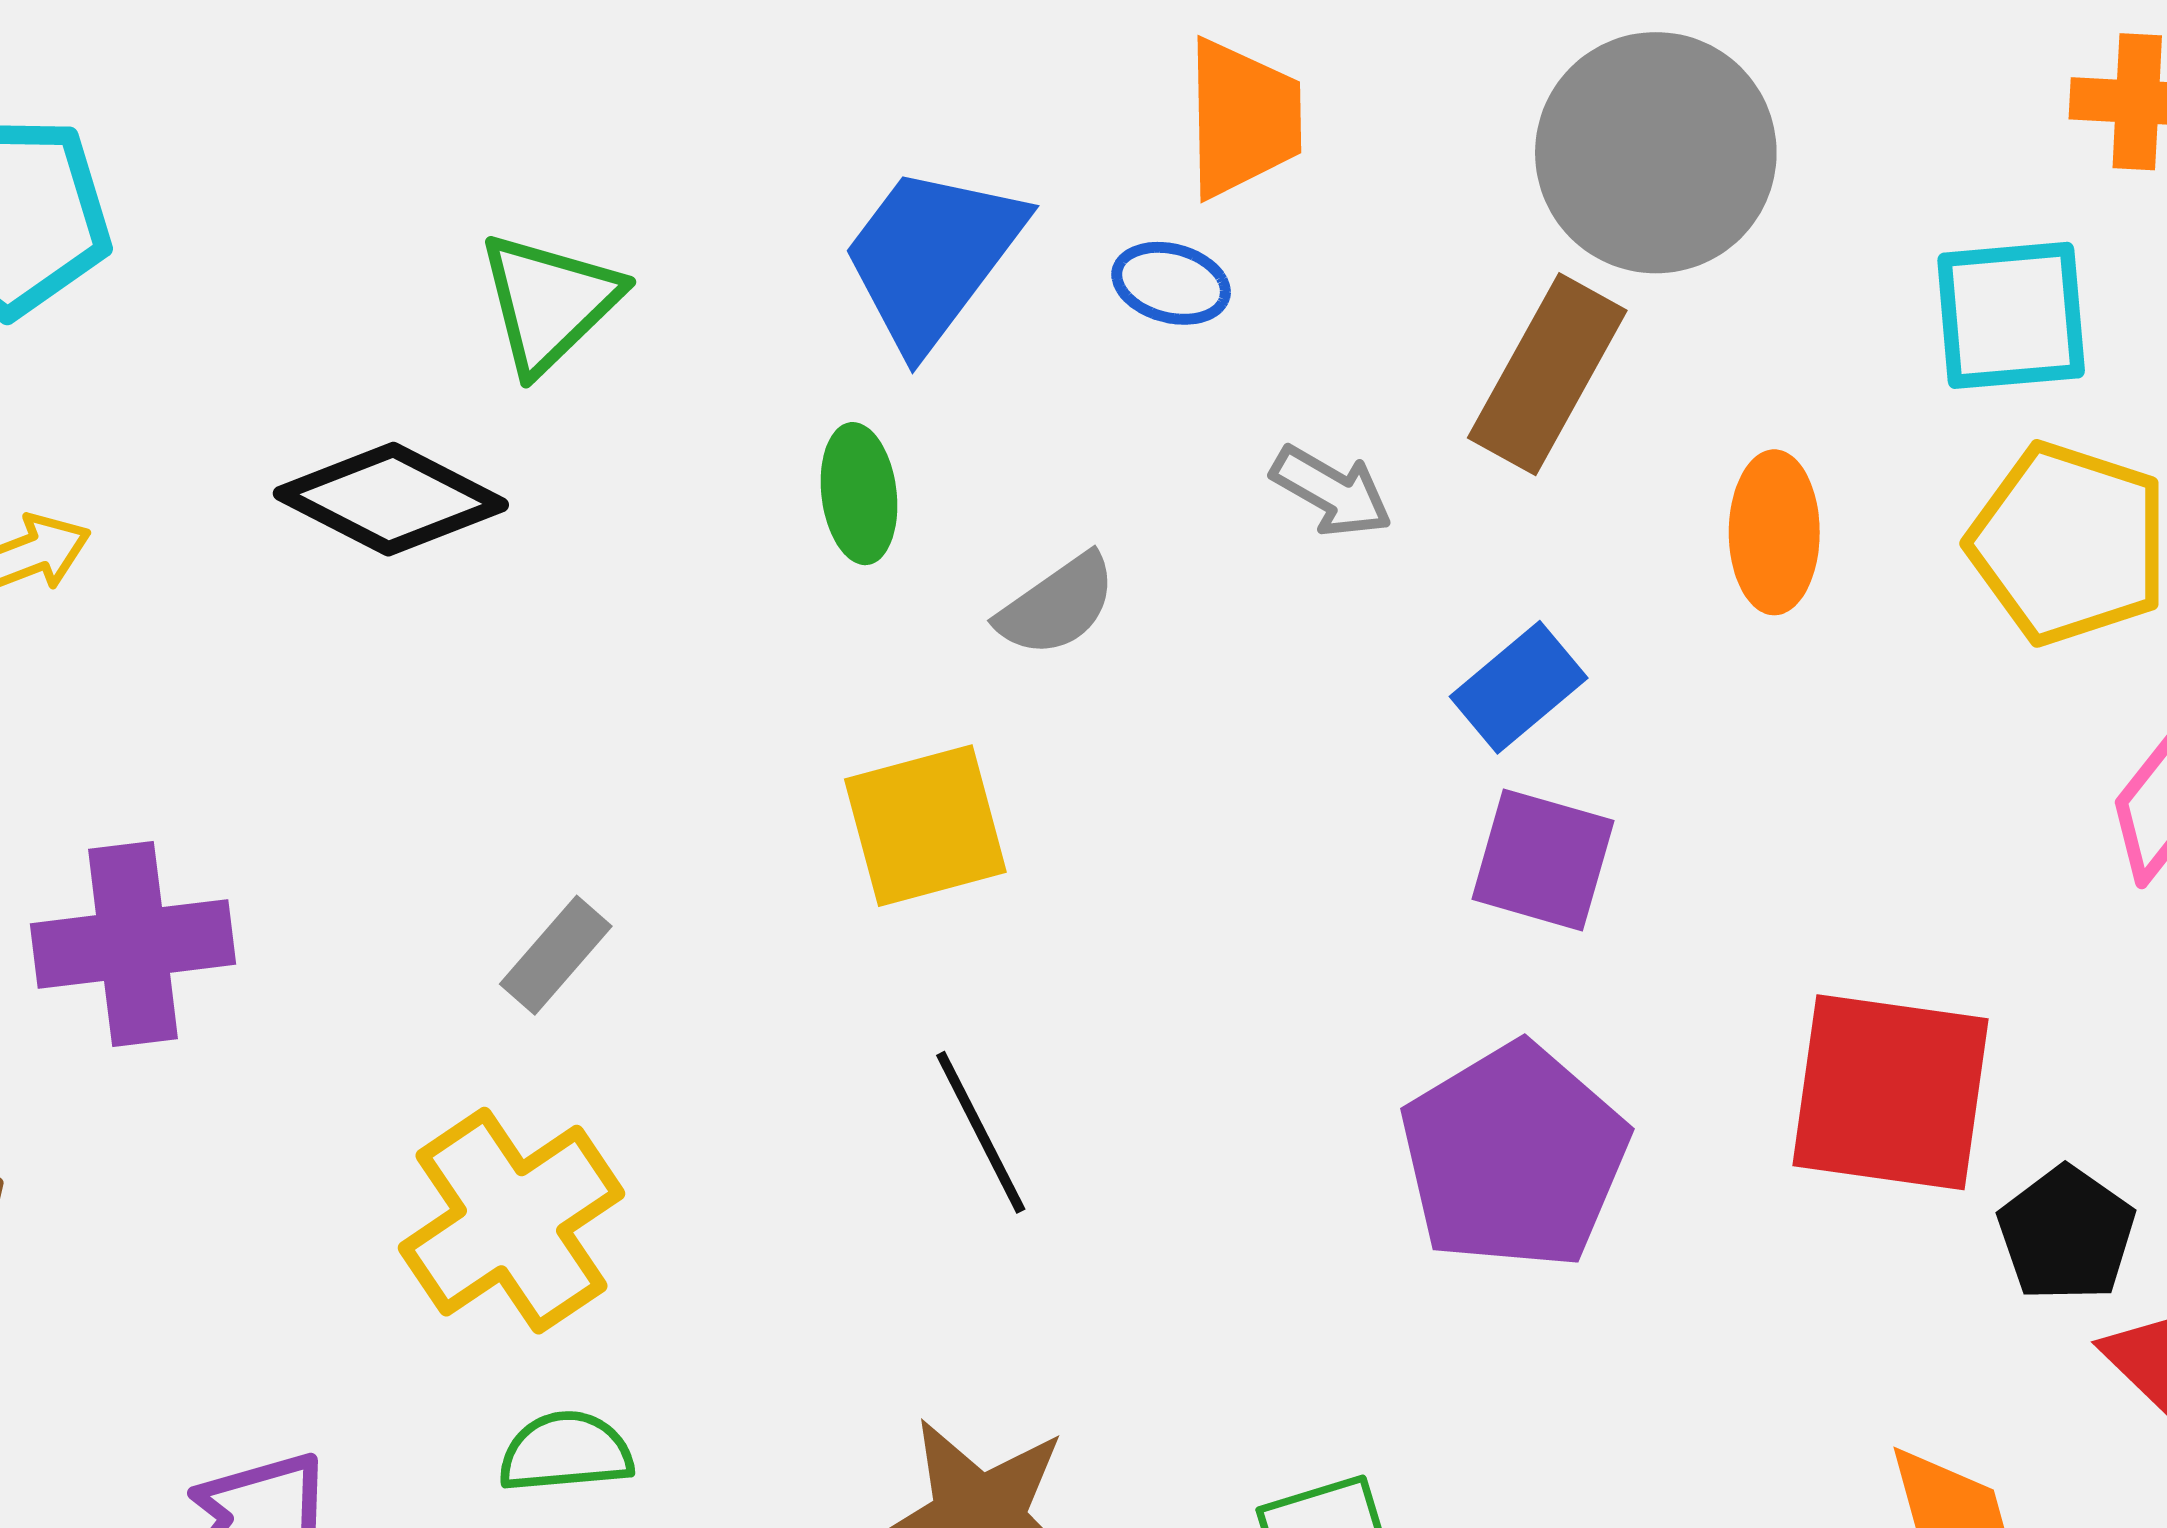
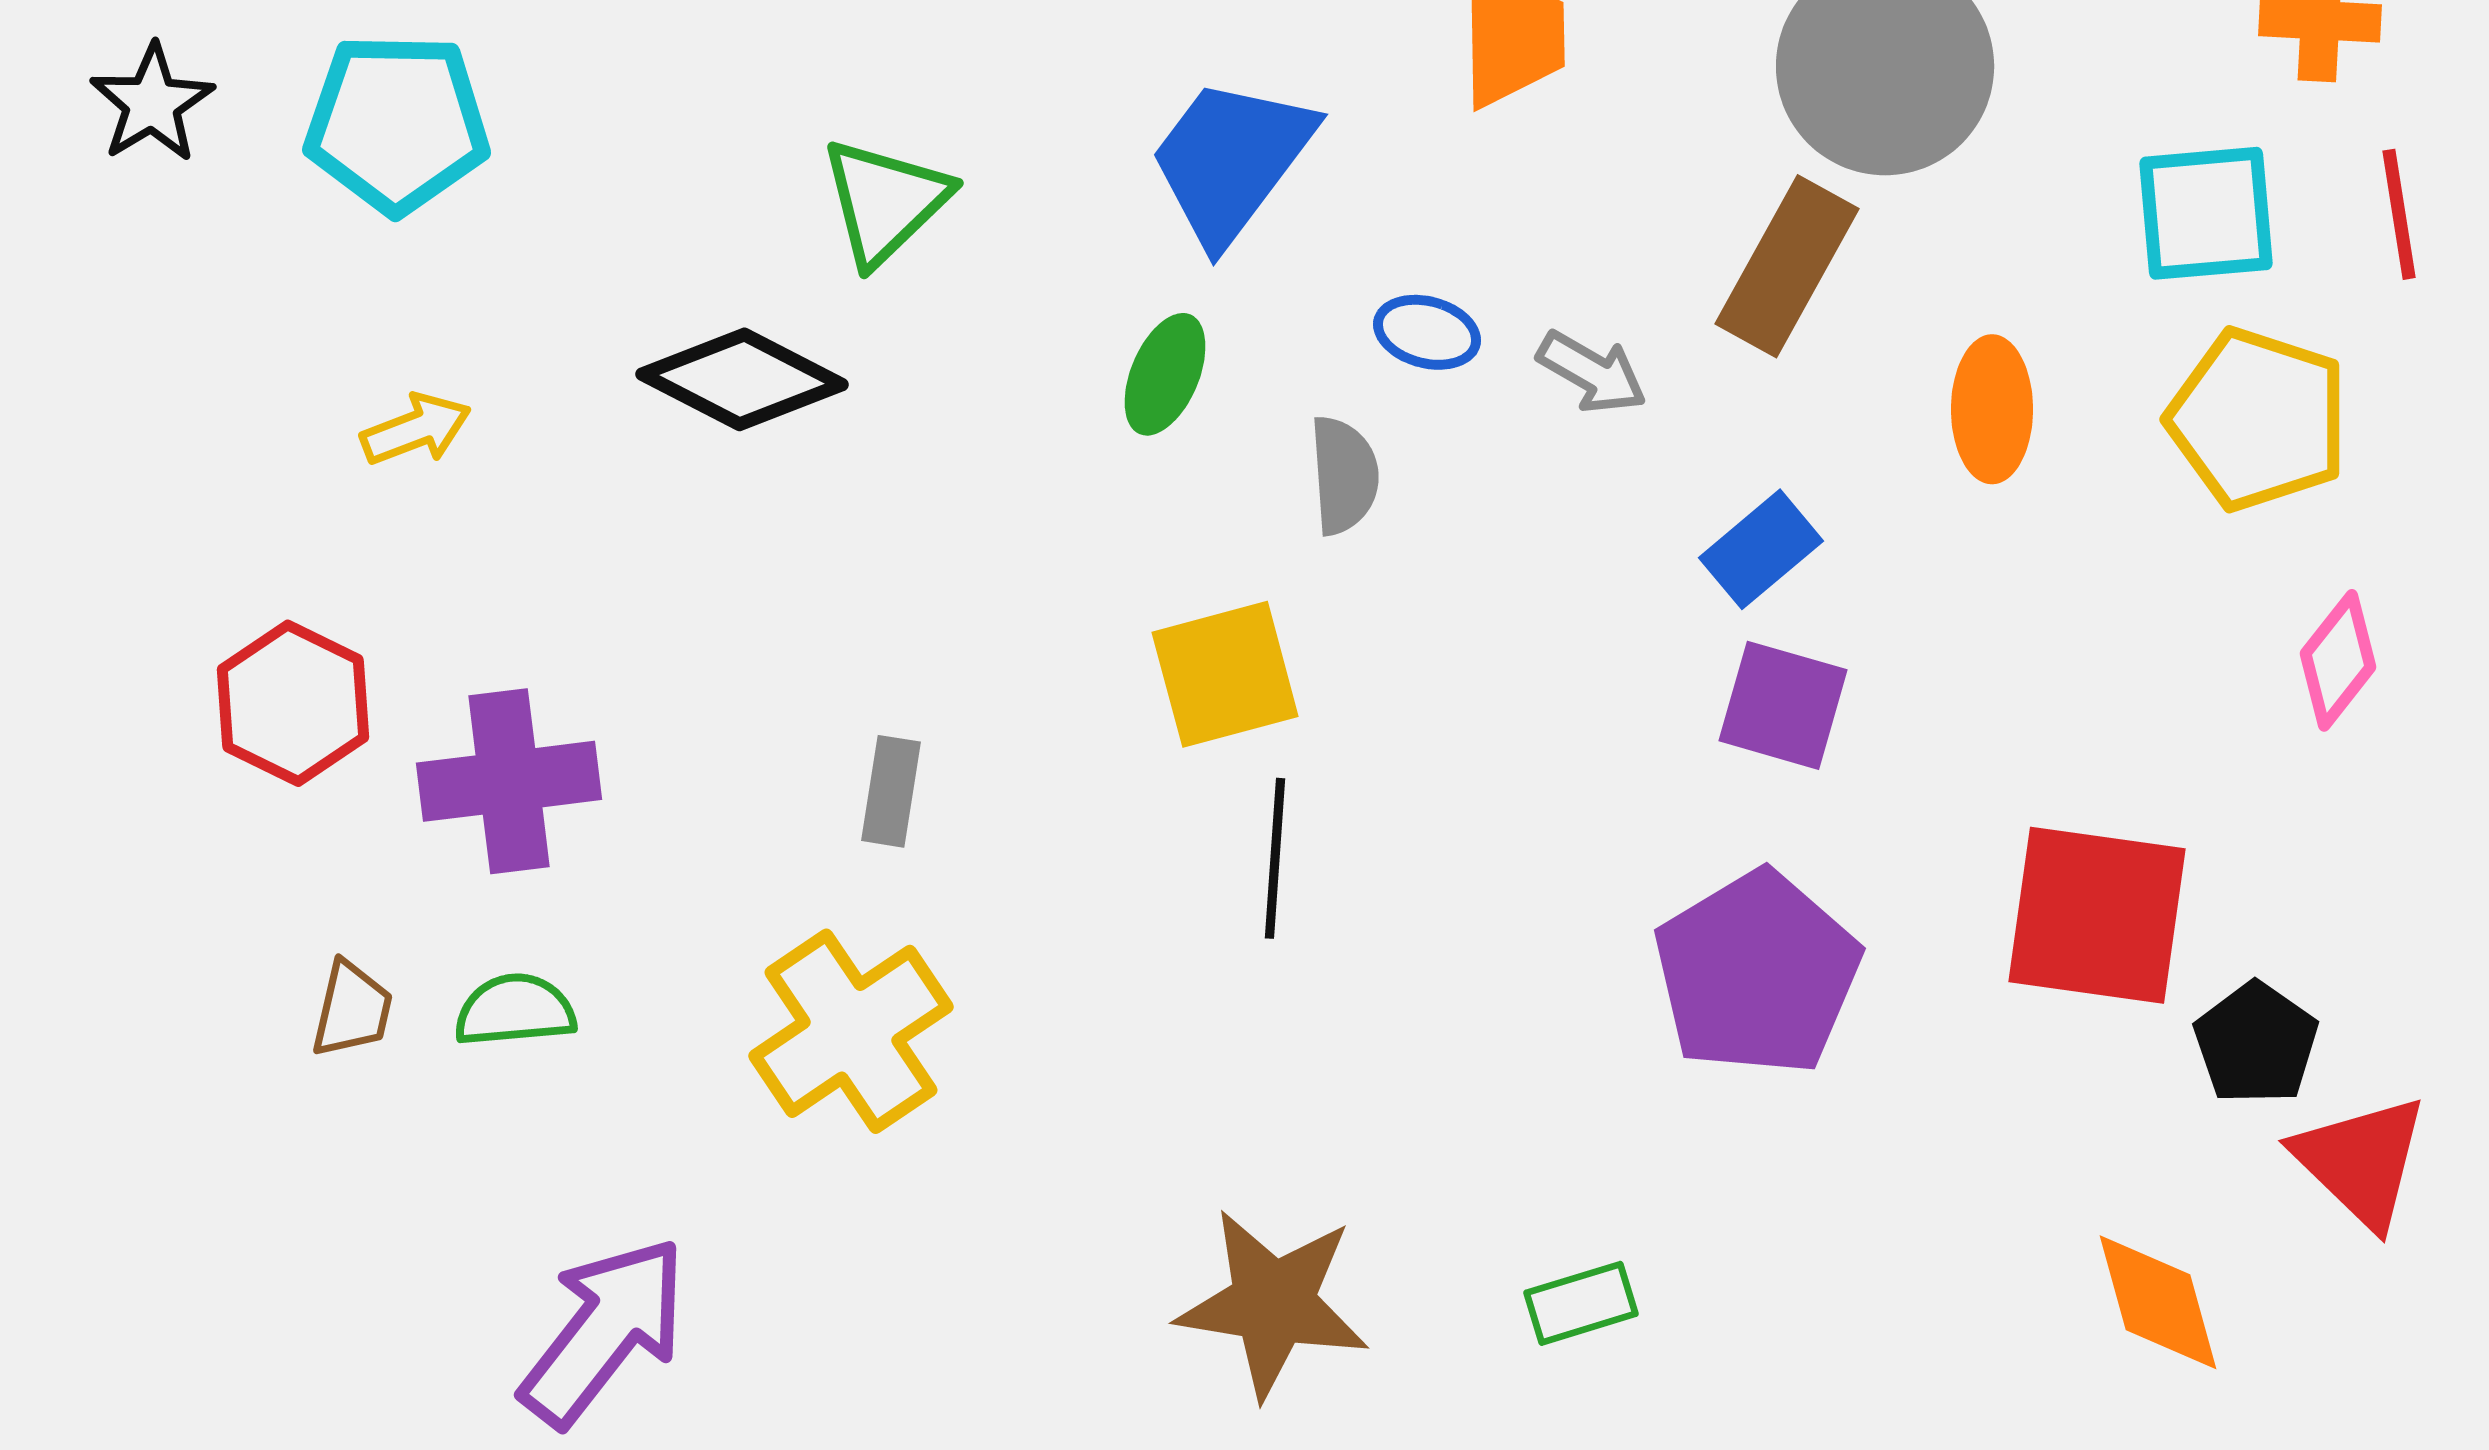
blue ellipse: (1171, 283) -> (1427, 332), moved
green ellipse: (859, 494) -> (1165, 374), turned 30
gray semicircle: (1057, 605) -> (1344, 475), turned -59
gray rectangle: (556, 955) -> (891, 791), turned -32
black line: (981, 1132) -> (1275, 858), moved, turned 31
green semicircle: (566, 1452) -> (515, 1010), moved

